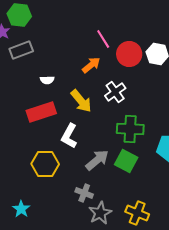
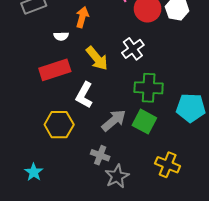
orange arrow: (91, 65) -> (82, 17), moved, turned -36
yellow cross: (137, 213) -> (168, 165), moved

